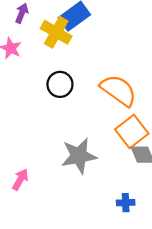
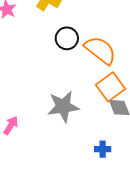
black circle: (60, 84) -> (67, 38), moved

